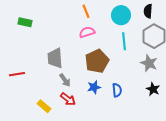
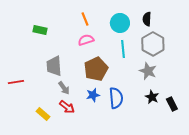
green rectangle: (25, 22) -> (40, 30), moved
blue semicircle: (117, 90) -> (116, 98), size x1.5

